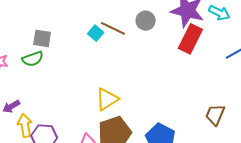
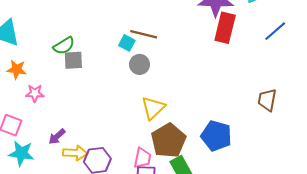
gray circle: (146, 21) -> (140, 64), moved
green semicircle: (33, 59) -> (64, 46), moved
yellow arrow: (25, 125) -> (75, 153), turned 115

